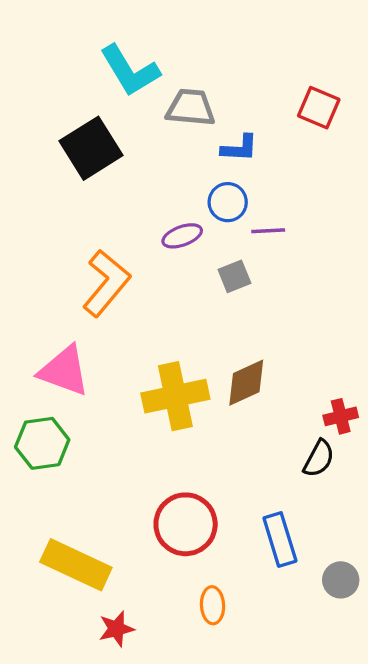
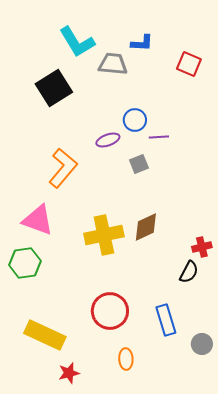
blue L-shape: (240, 148) -> (142, 43), moved

